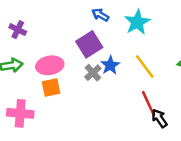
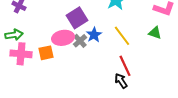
pink ellipse: (50, 65) -> (63, 38), moved
pink cross: (20, 113) -> (21, 54), moved
black arrow: (159, 118) -> (121, 81), moved

